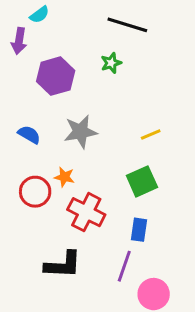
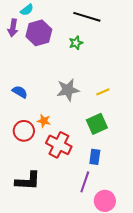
purple hexagon: (56, 76) -> (39, 33), moved
gray star: (80, 132) -> (68, 90), moved
black L-shape: (63, 265) -> (28, 181), moved

